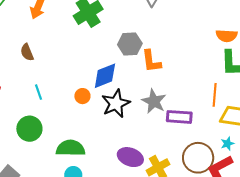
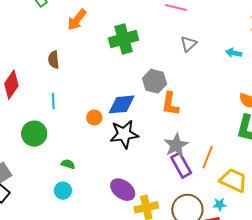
orange line: (215, 95) -> (208, 157), moved
gray star: (154, 101) -> (176, 145), moved
purple rectangle: (179, 117) -> (181, 165), turned 40
green semicircle: (71, 148) -> (68, 164), size x0.5

